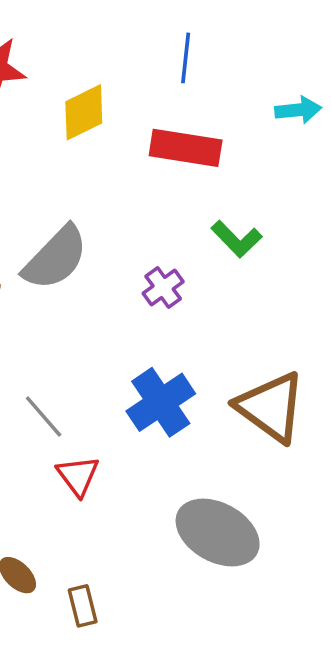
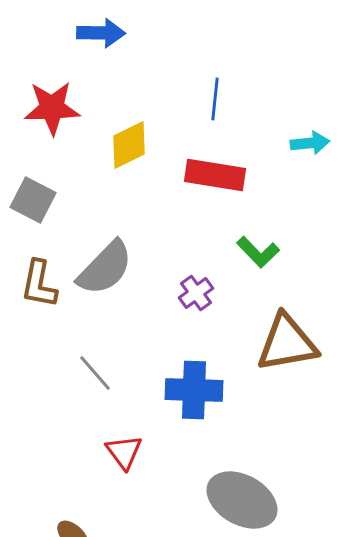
blue cross: (161, 402) -> (194, 390), turned 36
brown triangle: (271, 407) -> (287, 343), moved, turned -46
gray line: (44, 417) -> (95, 373), moved

